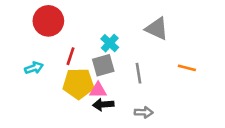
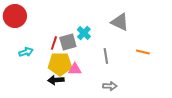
red circle: (48, 21) -> (15, 16), moved
gray square: (103, 65) -> (68, 42), moved
black arrow: (103, 105) -> (56, 80), moved

